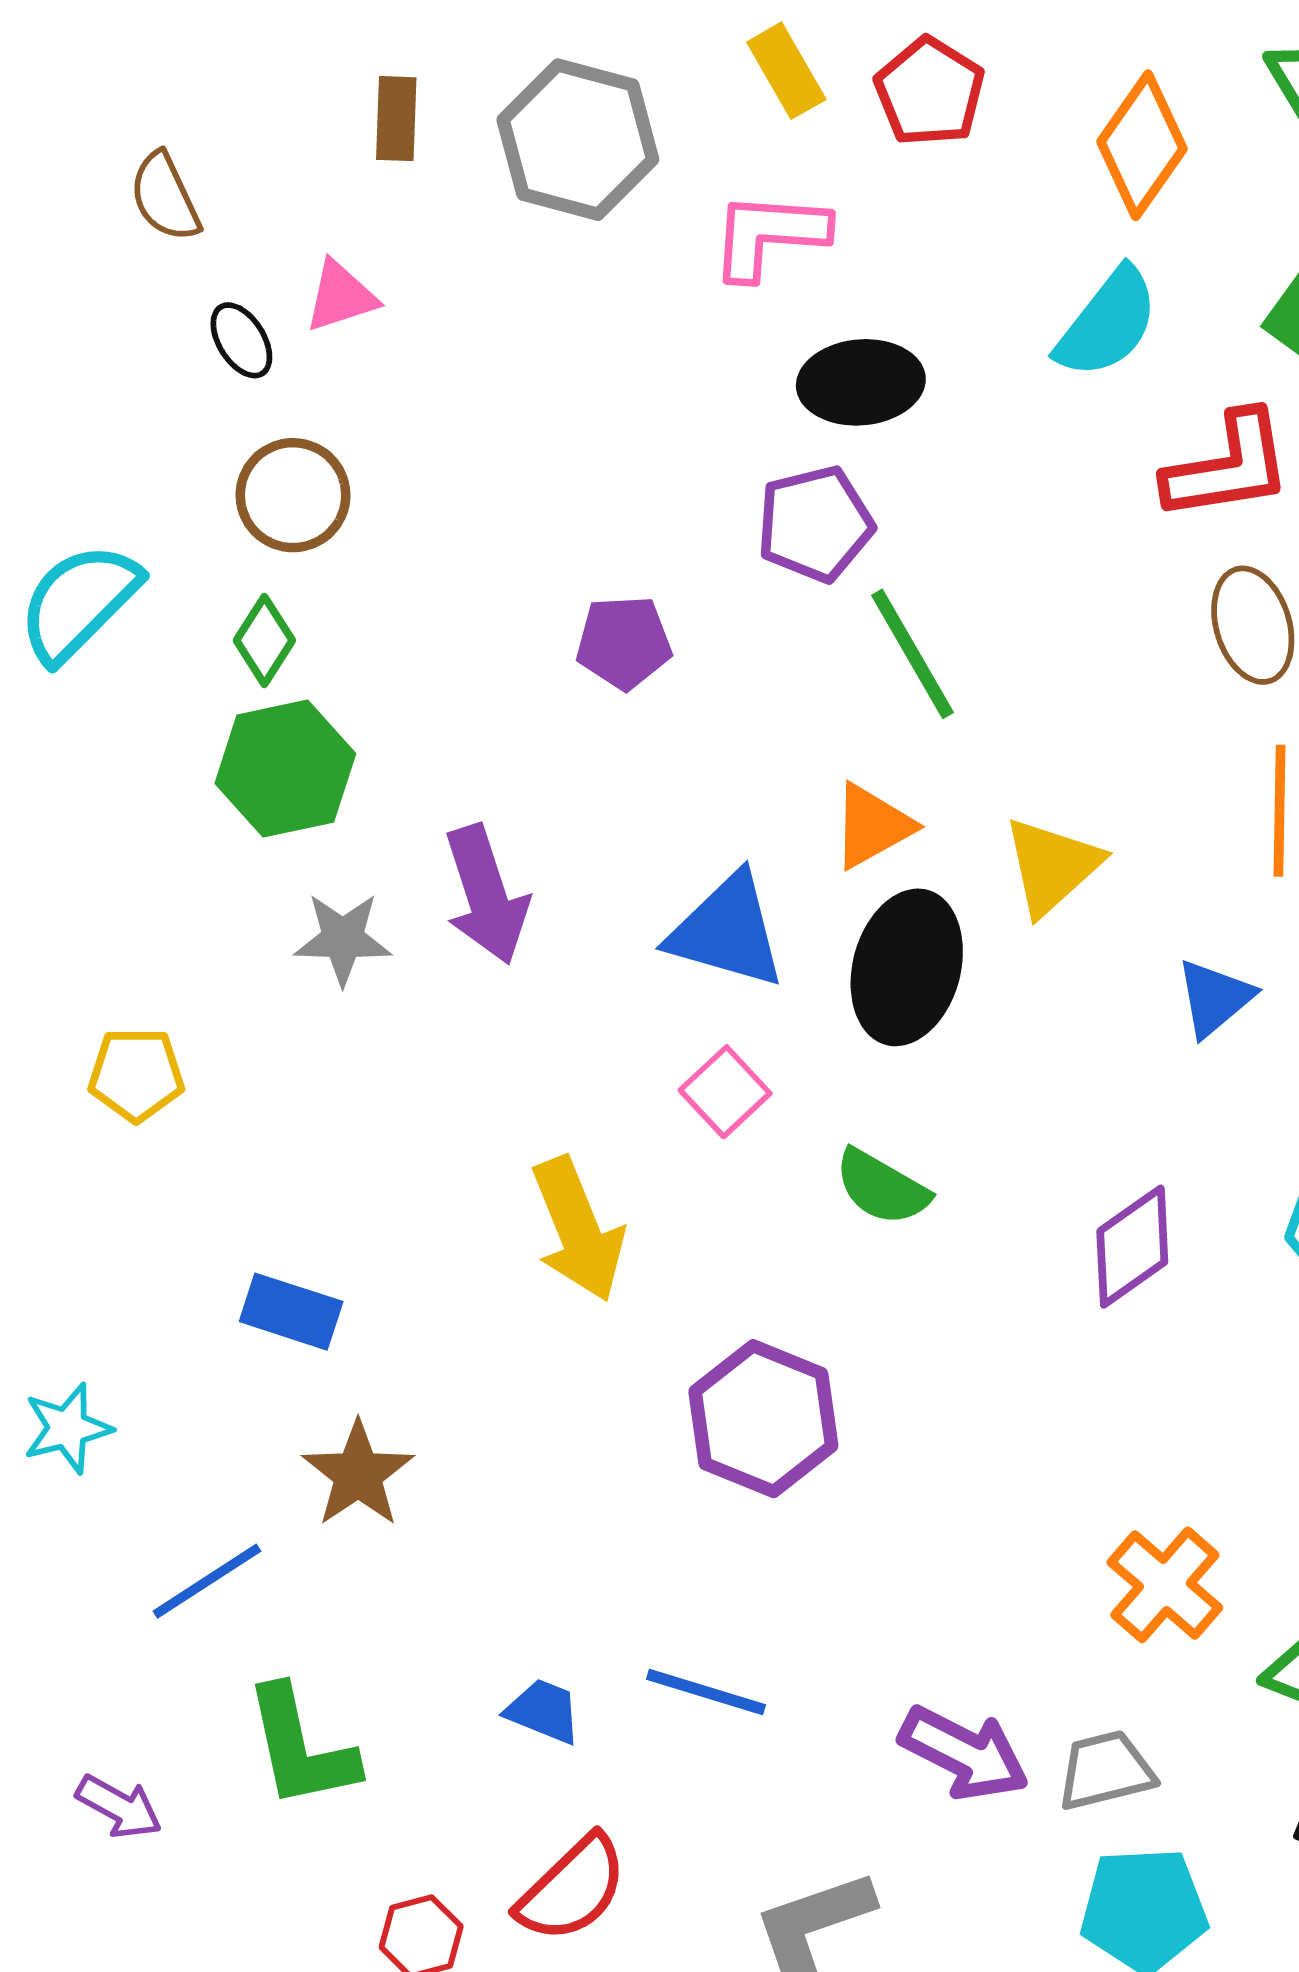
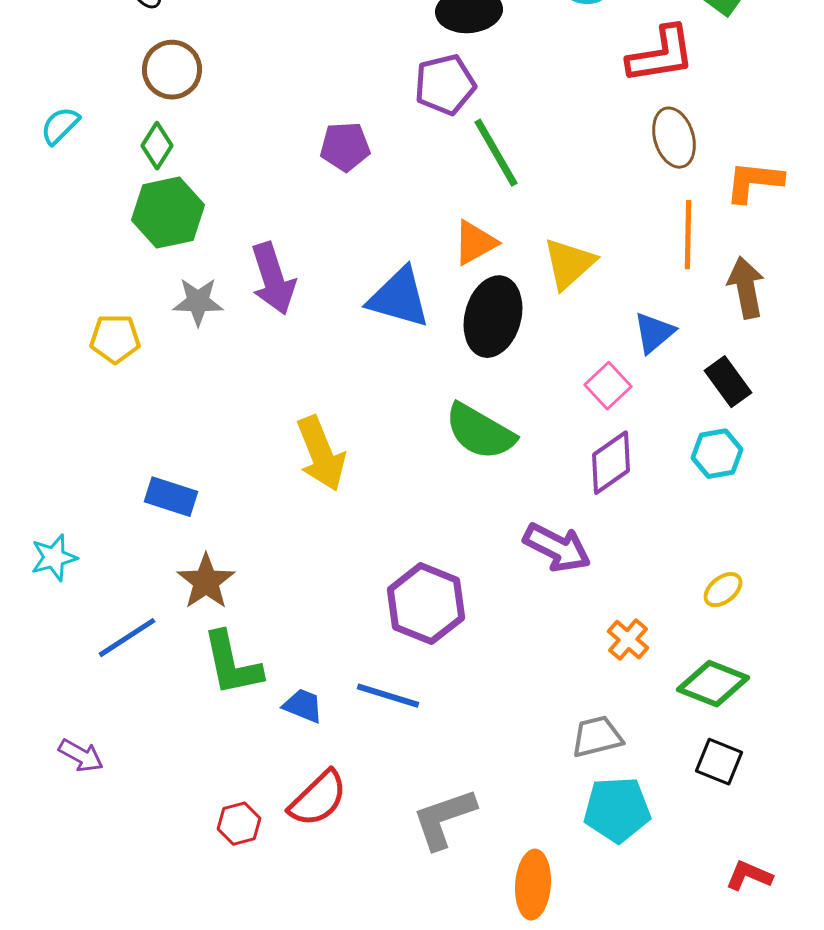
cyan semicircle: (79, 602) -> (60, 126), size x0.6
yellow pentagon: (136, 1074) -> (115, 339), moved
pink square: (725, 1092) -> (608, 386), moved
green semicircle: (882, 1187) -> (480, 432), size x1.4
purple hexagon: (763, 1419) -> (426, 604), moved
orange cross: (1165, 1585) -> (628, 640), size x0.7
green L-shape: (301, 1747) -> (232, 664), moved
purple arrow: (964, 1753) -> (557, 548), moved

